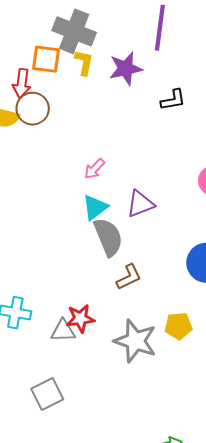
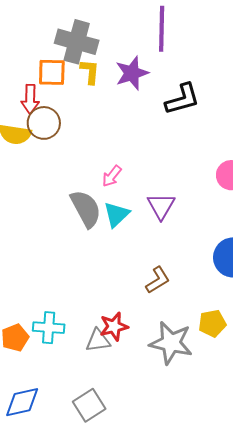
black L-shape: (173, 100) -> (182, 99), size x1.4
purple triangle: (140, 204) -> (161, 206), turned -32
gray semicircle: (108, 237) -> (86, 209), moved

